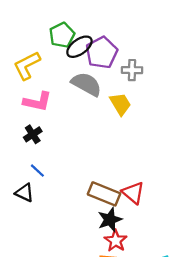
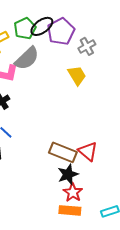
green pentagon: (62, 35) -> (25, 28), moved
gray cross: (132, 70) -> (87, 46), turned -30
gray semicircle: (86, 84) -> (27, 58), moved, turned 108

